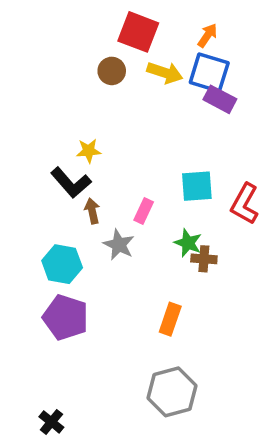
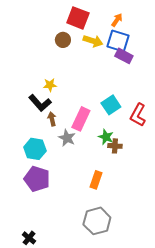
cyan square: (197, 186) -> (111, 105), turned -30
pink rectangle: (144, 211) -> (81, 119), size x1.6

